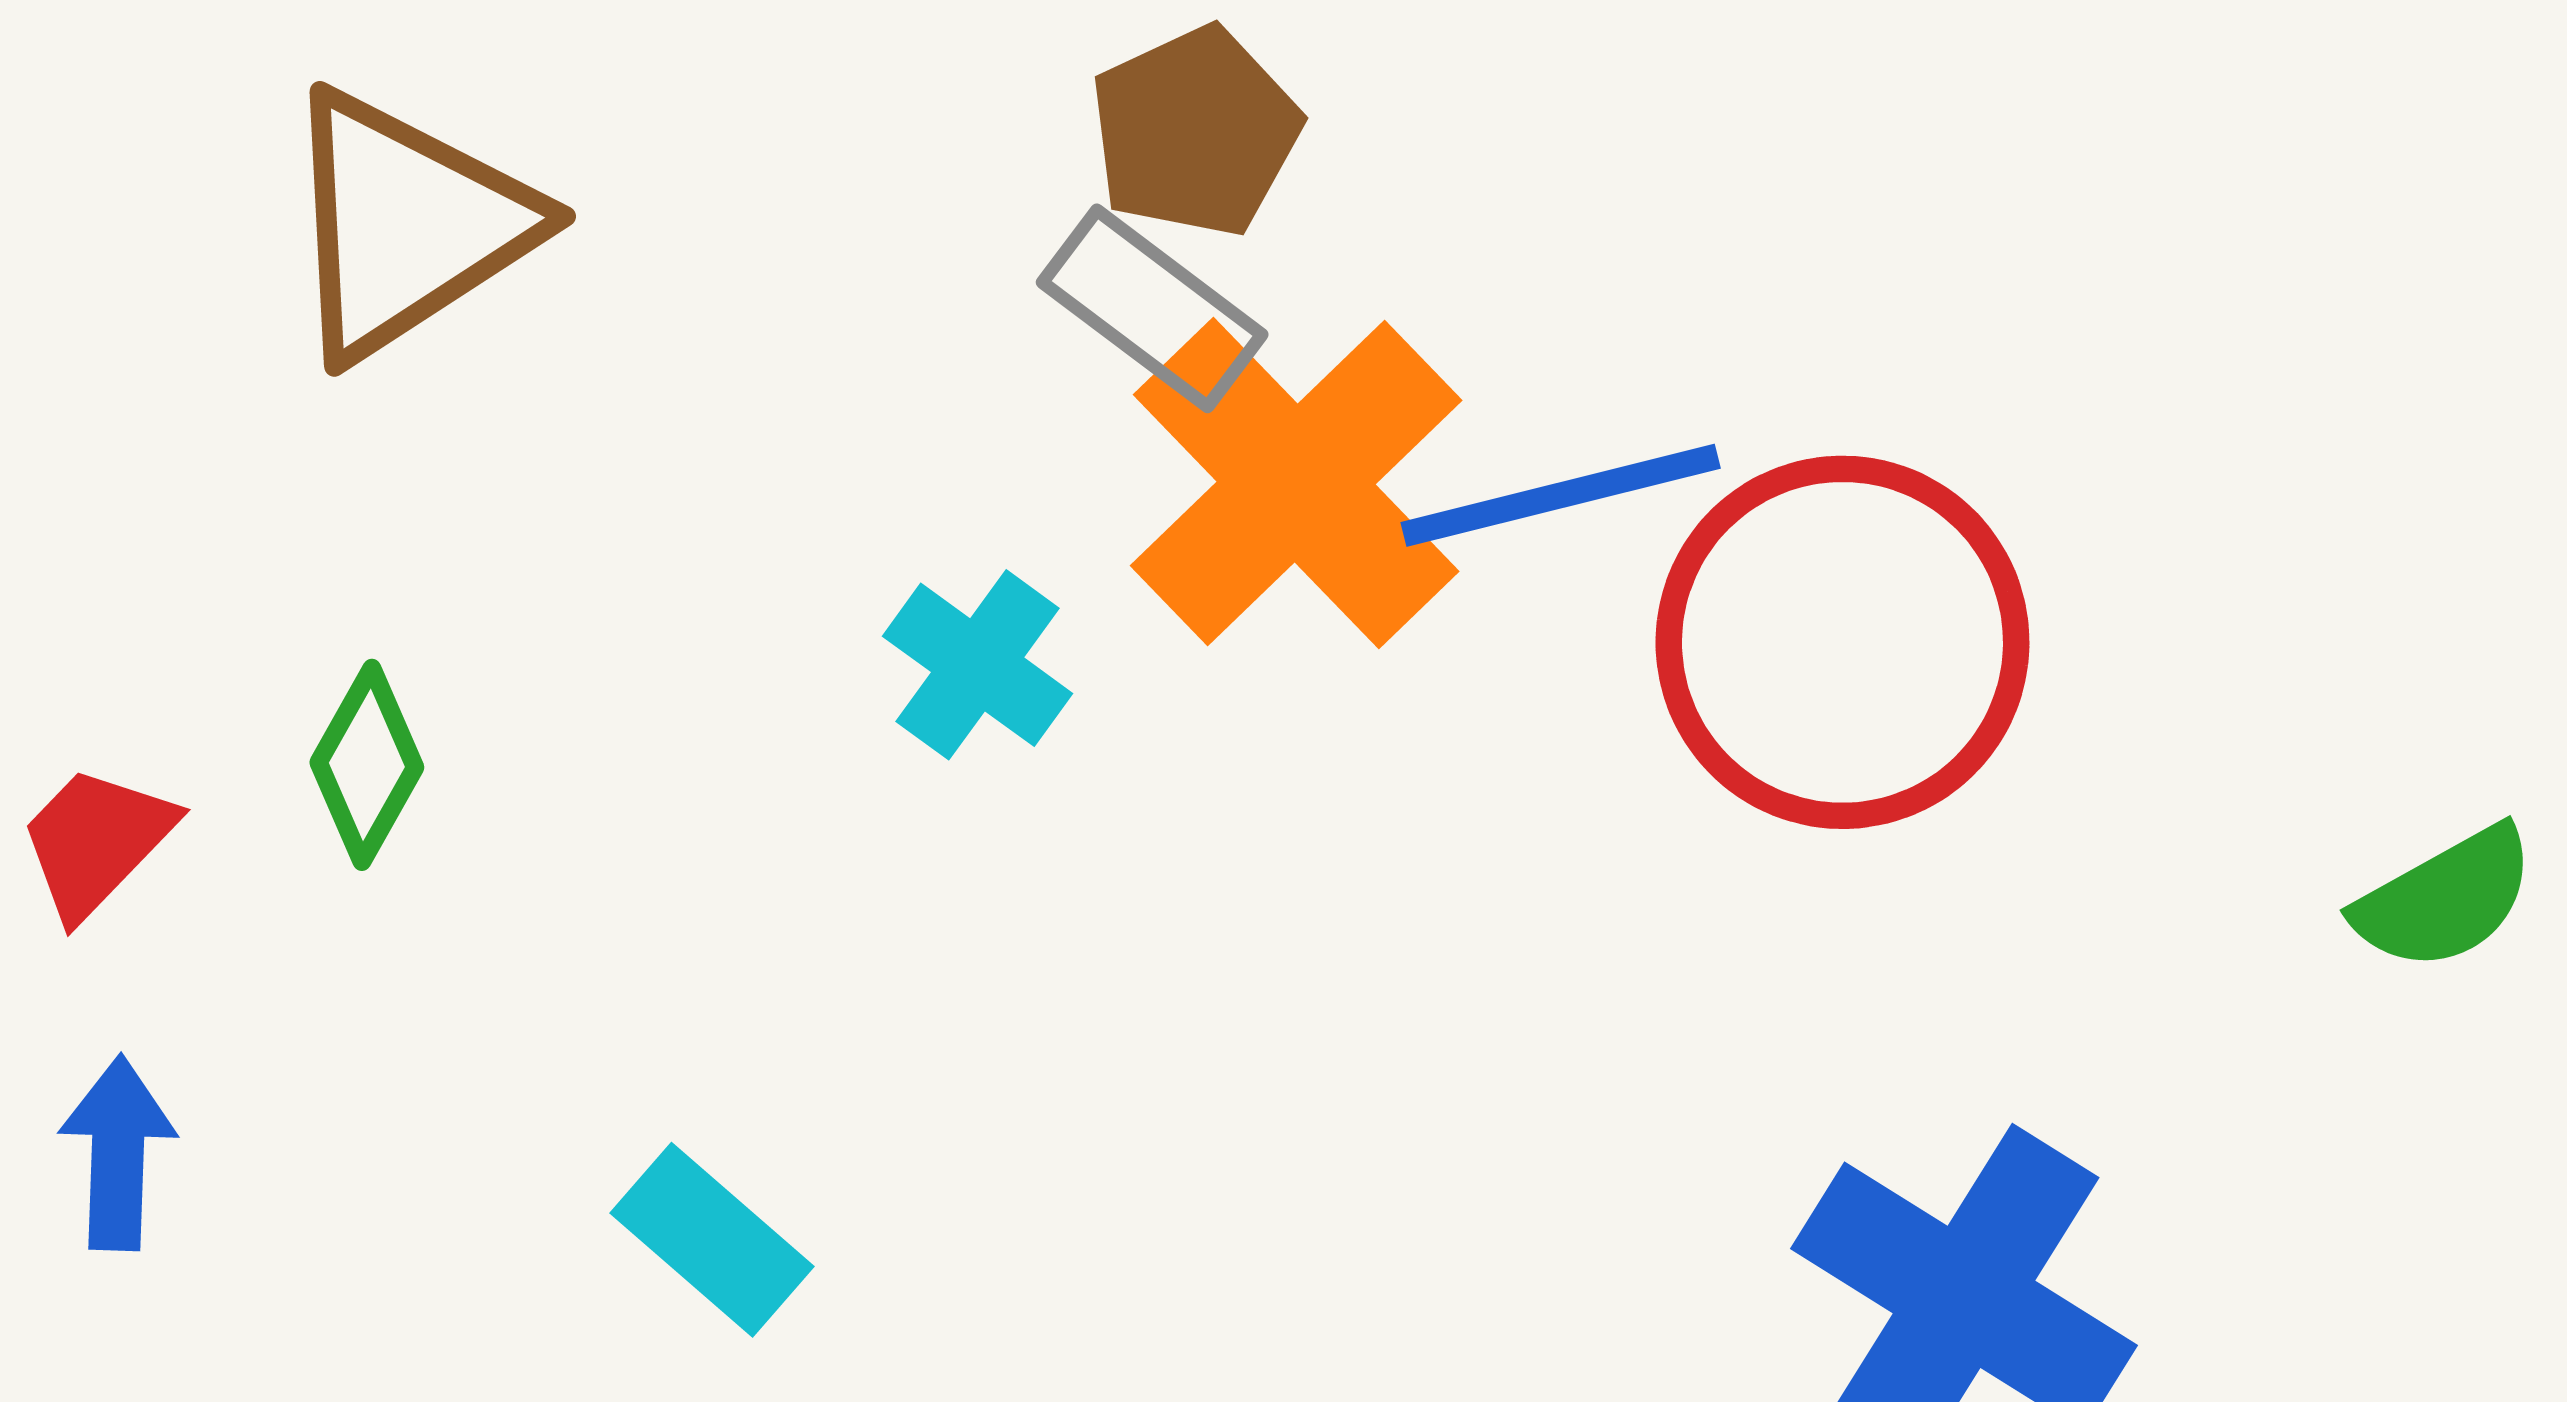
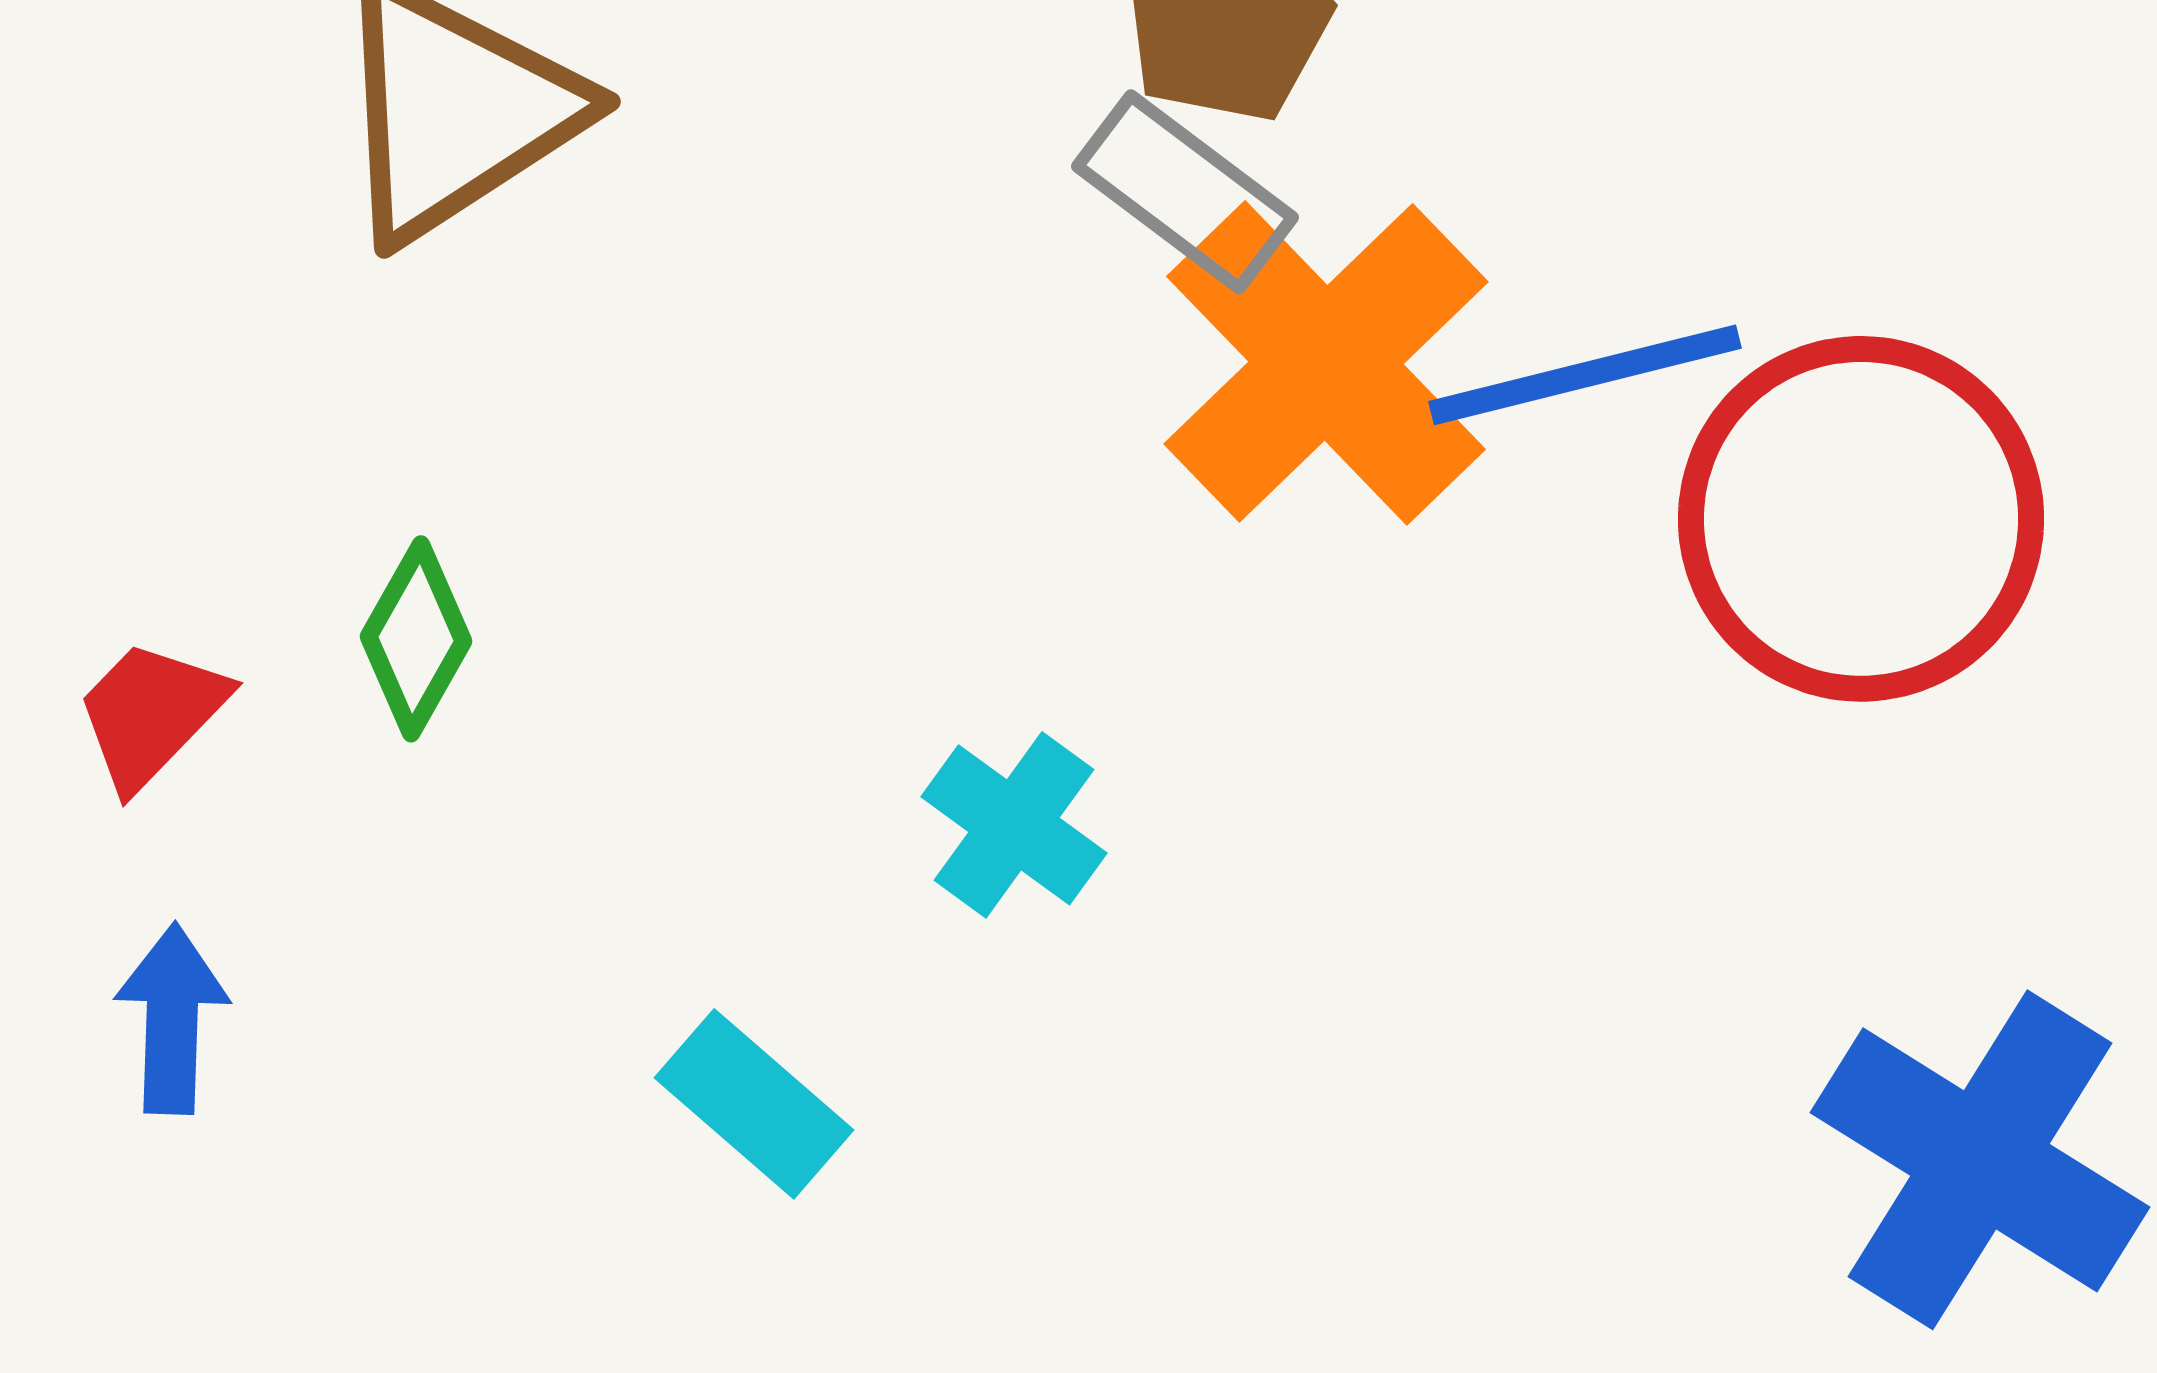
cyan cross: (978, 665) -> (1014, 825), moved

